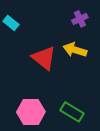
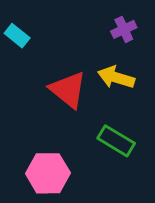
green rectangle: (72, 112) -> (116, 141), moved

